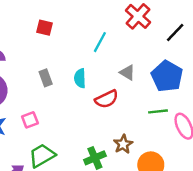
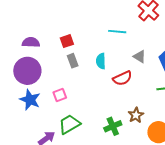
red square: (45, 28) -> (67, 41), moved, turned -32
cyan line: (100, 42) -> (117, 32), turned 66

